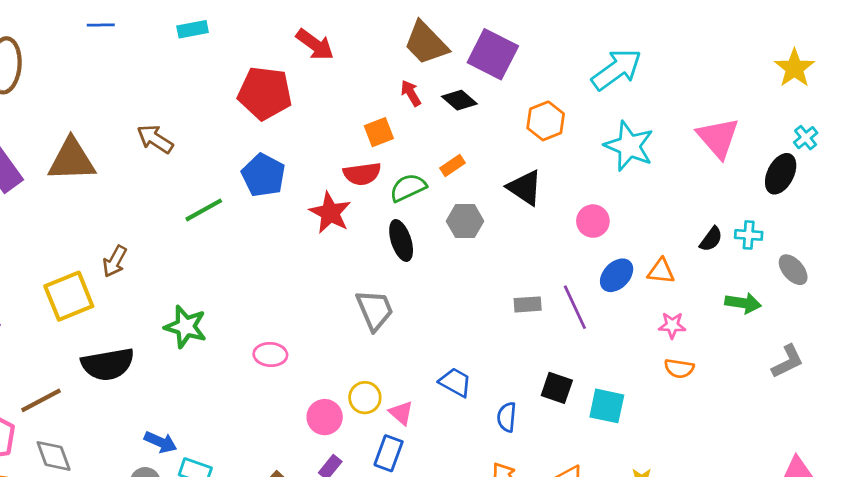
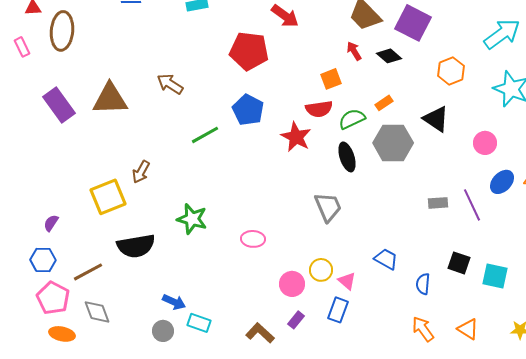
gray hexagon: (465, 221) -> (393, 143), size x1.5

